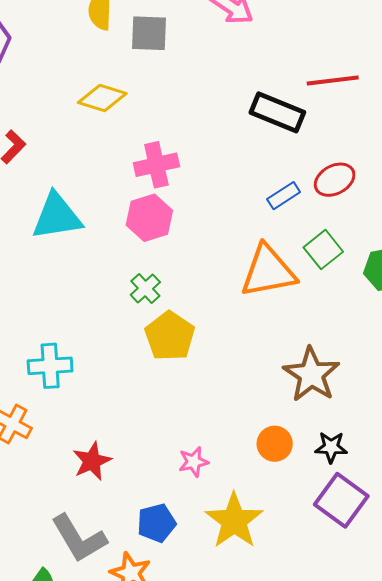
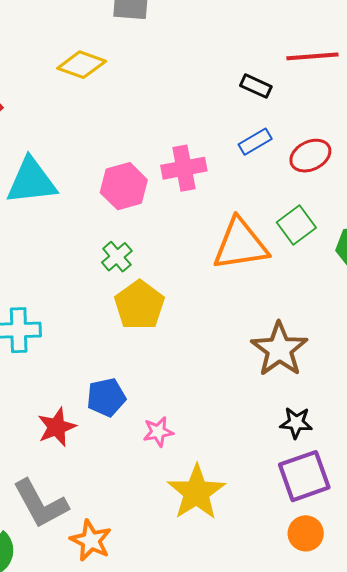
black rectangle: (277, 112) -> (256, 86), size x0.6
pink cross: (156, 165) -> (184, 168), moved
blue rectangle: (284, 196) -> (255, 142), moved
orange circle: (275, 444) -> (306, 533), moved
purple square: (341, 500) -> (304, 476), turned 32
blue pentagon: (156, 523) -> (106, 397), moved

